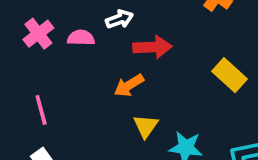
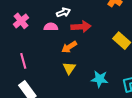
pink semicircle: (81, 38) -> (51, 27), moved
yellow triangle: (146, 126) -> (69, 68), moved

